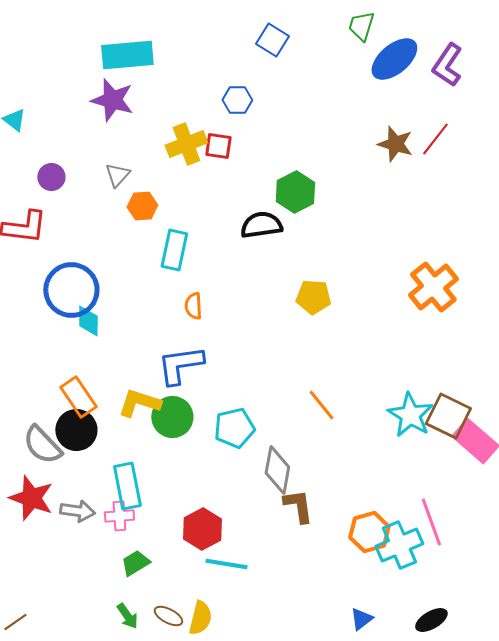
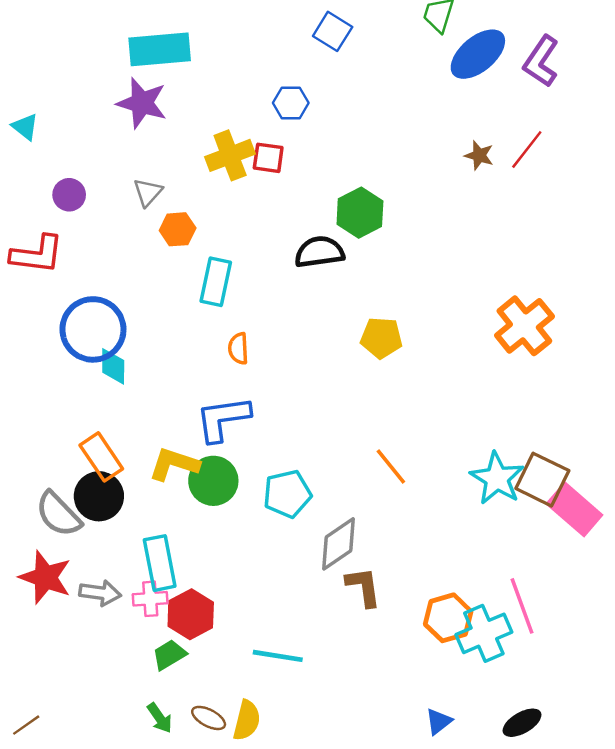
brown star: (395, 144) -> (479, 155), size x0.7
gray diamond: (277, 470) -> (338, 544), turned 45
red hexagon: (202, 529) -> (191, 614), moved

